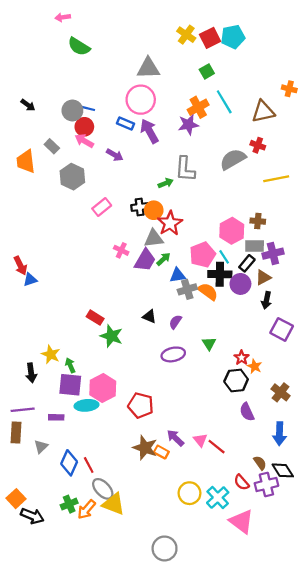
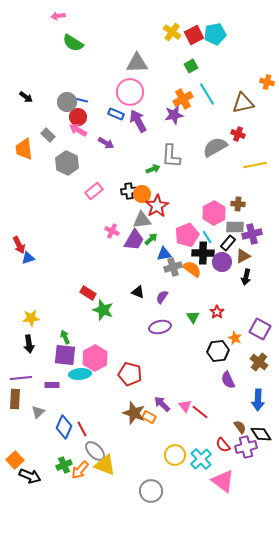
purple square: (282, 329) -> (260, 329), moved
yellow star: (51, 354) -> (31, 318), moved, turned -30
red star: (242, 358) -> (217, 312), moved
gray circle: (165, 548) -> (151, 491), moved

